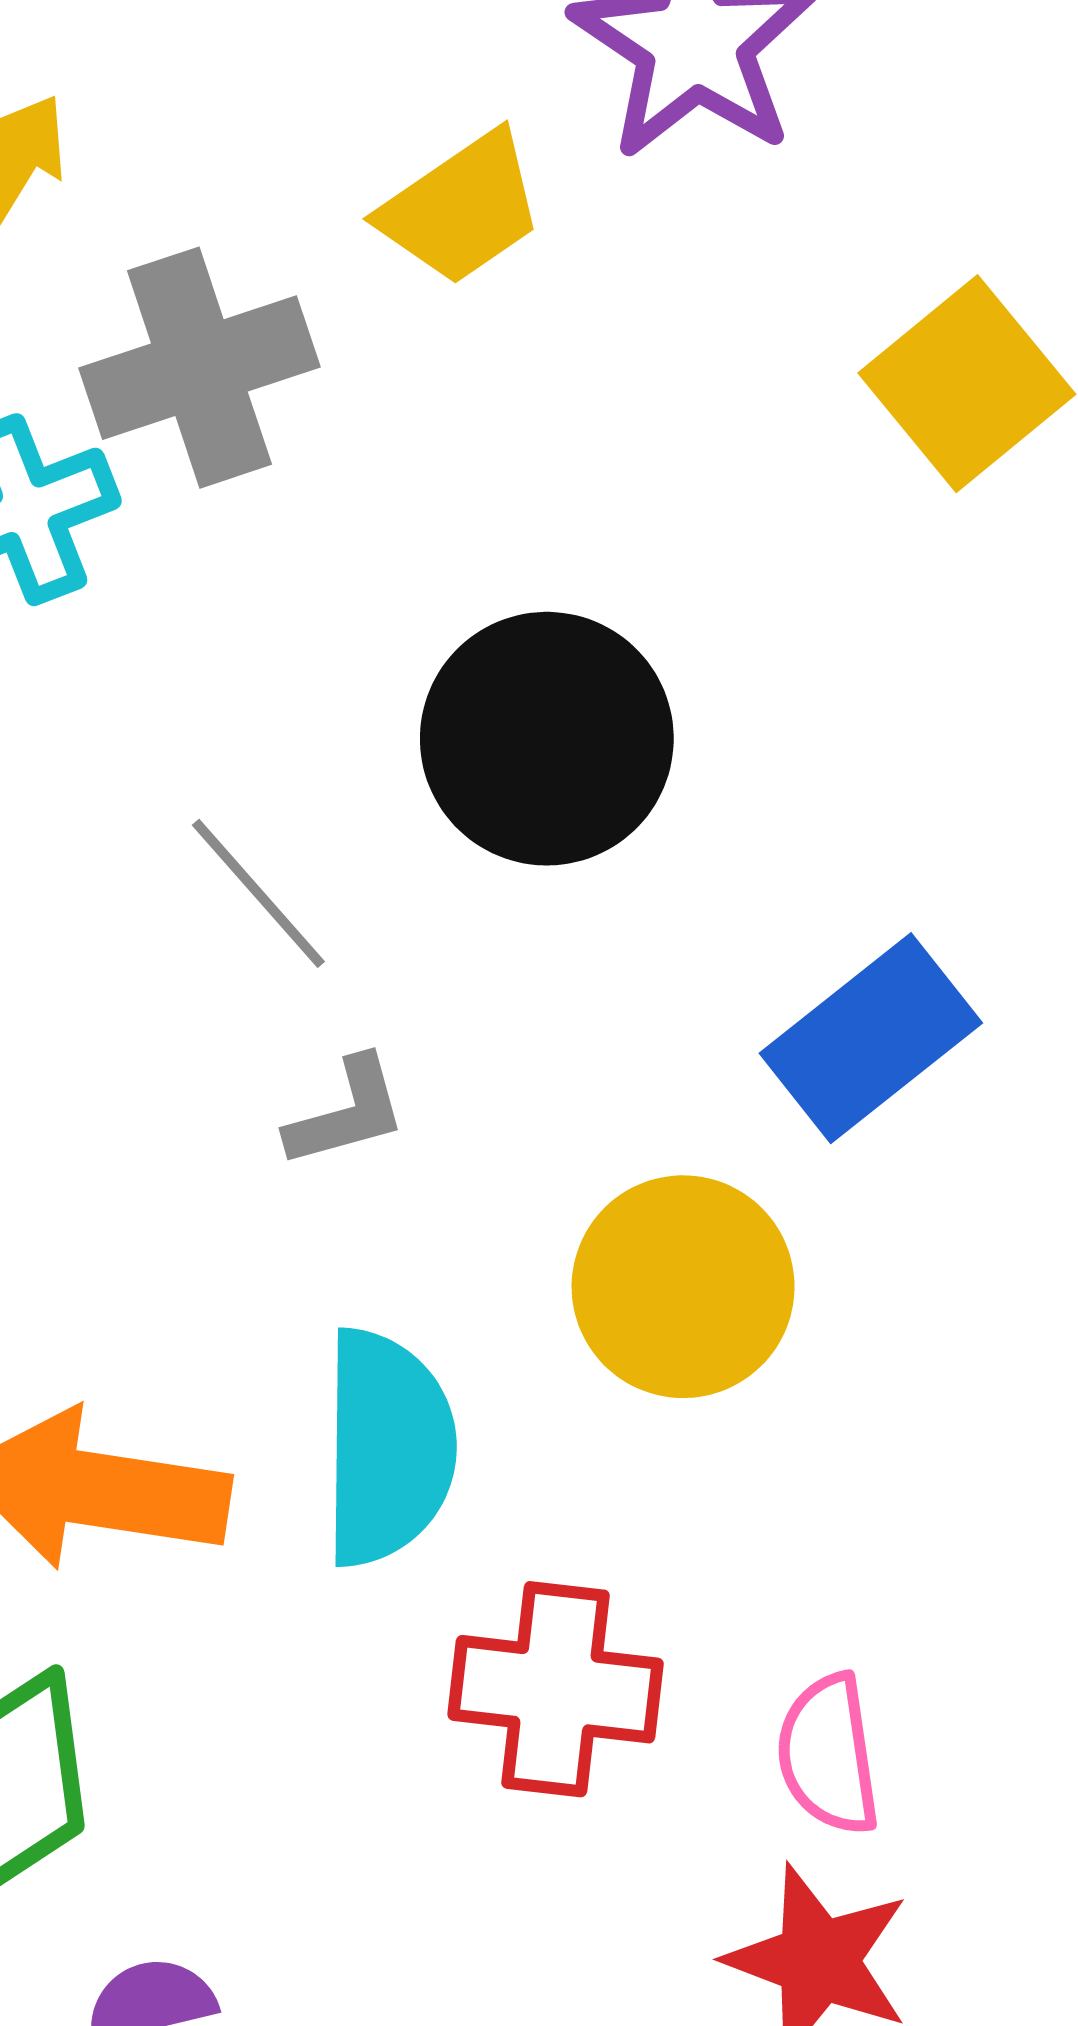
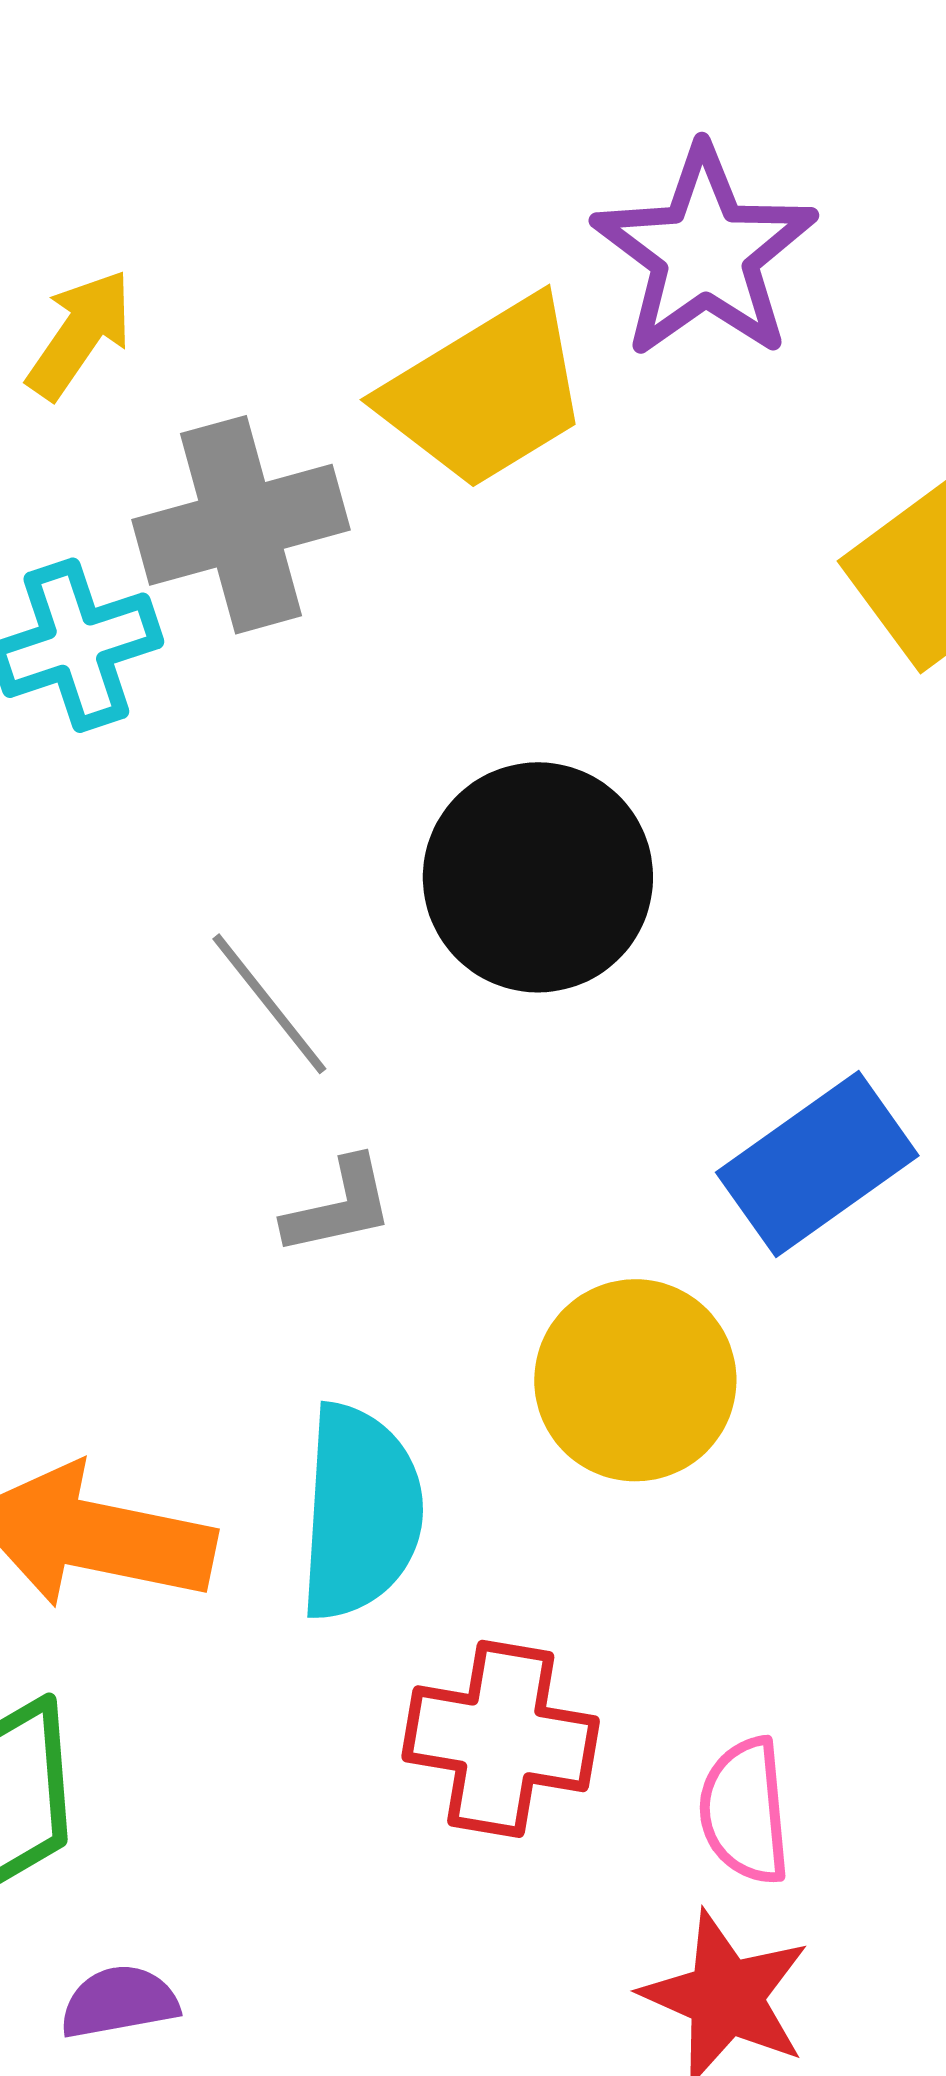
yellow trapezoid: (462, 208) -> (486, 393), size x1.4

